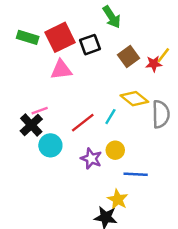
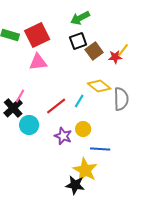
green arrow: (112, 17) -> (80, 18), turned 96
black square: (90, 45) -> (78, 41), moved
pink line: (40, 111) -> (20, 96), turned -40
yellow star: (118, 199) -> (85, 170), size x1.4

